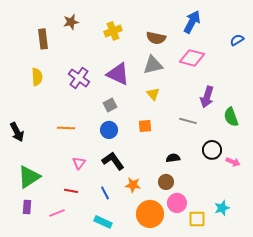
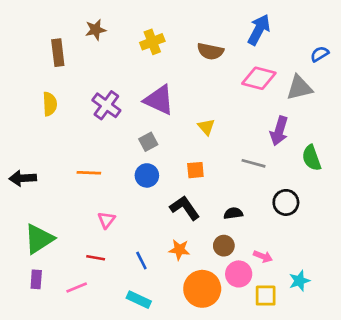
gray triangle: (153, 65) -> (299, 88), moved
black arrow: (17, 132) -> (23, 178), turned 114
black L-shape: (113, 161) -> (185, 208), moved
pink arrow: (233, 162) -> (263, 256), moved

